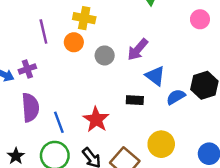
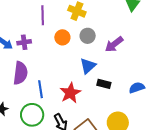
orange circle: (74, 42) -> (62, 37), moved
gray circle: (105, 55) -> (88, 36), moved
blue triangle: (155, 76) -> (88, 66), moved, turned 30

